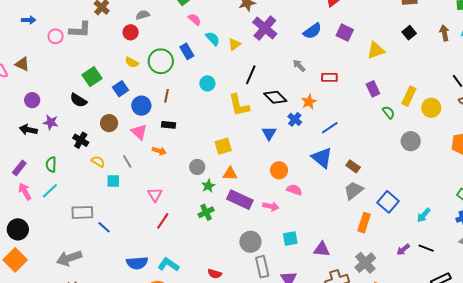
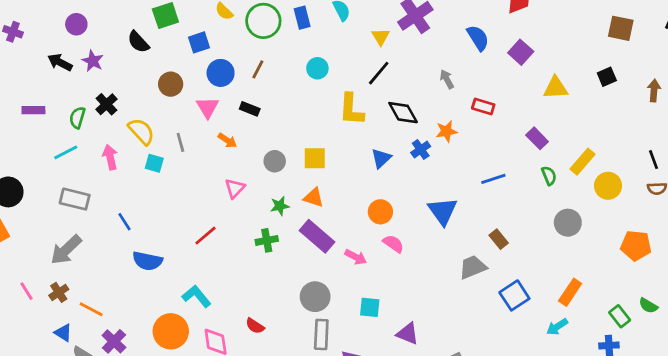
blue semicircle: (312, 31) -> (478, 38), turned -102
yellow triangle: (234, 44) -> (381, 37), moved, turned -40
purple rectangle: (373, 89) -> (537, 138), turned -35
blue line: (330, 128) -> (493, 179), moved
black cross: (81, 140) -> (106, 104), moved
yellow semicircle: (98, 161) -> (141, 131), size x1.5
brown rectangle: (353, 166) -> (499, 239), moved
gray circle: (197, 167) -> (275, 161), moved
purple rectangle: (19, 168) -> (33, 110), turned 35
pink arrow: (25, 191) -> (110, 157), moved
pink triangle: (155, 195) -> (235, 188), moved
gray rectangle: (82, 212) -> (75, 199), moved
orange rectangle: (364, 223) -> (570, 292), moved
gray arrow: (69, 258) -> (66, 250), turned -40
blue semicircle: (137, 263) -> (147, 261), moved

